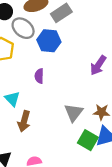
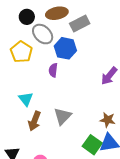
purple semicircle: (39, 76) -> (53, 70), moved
gray triangle: (74, 113) -> (63, 116), moved

